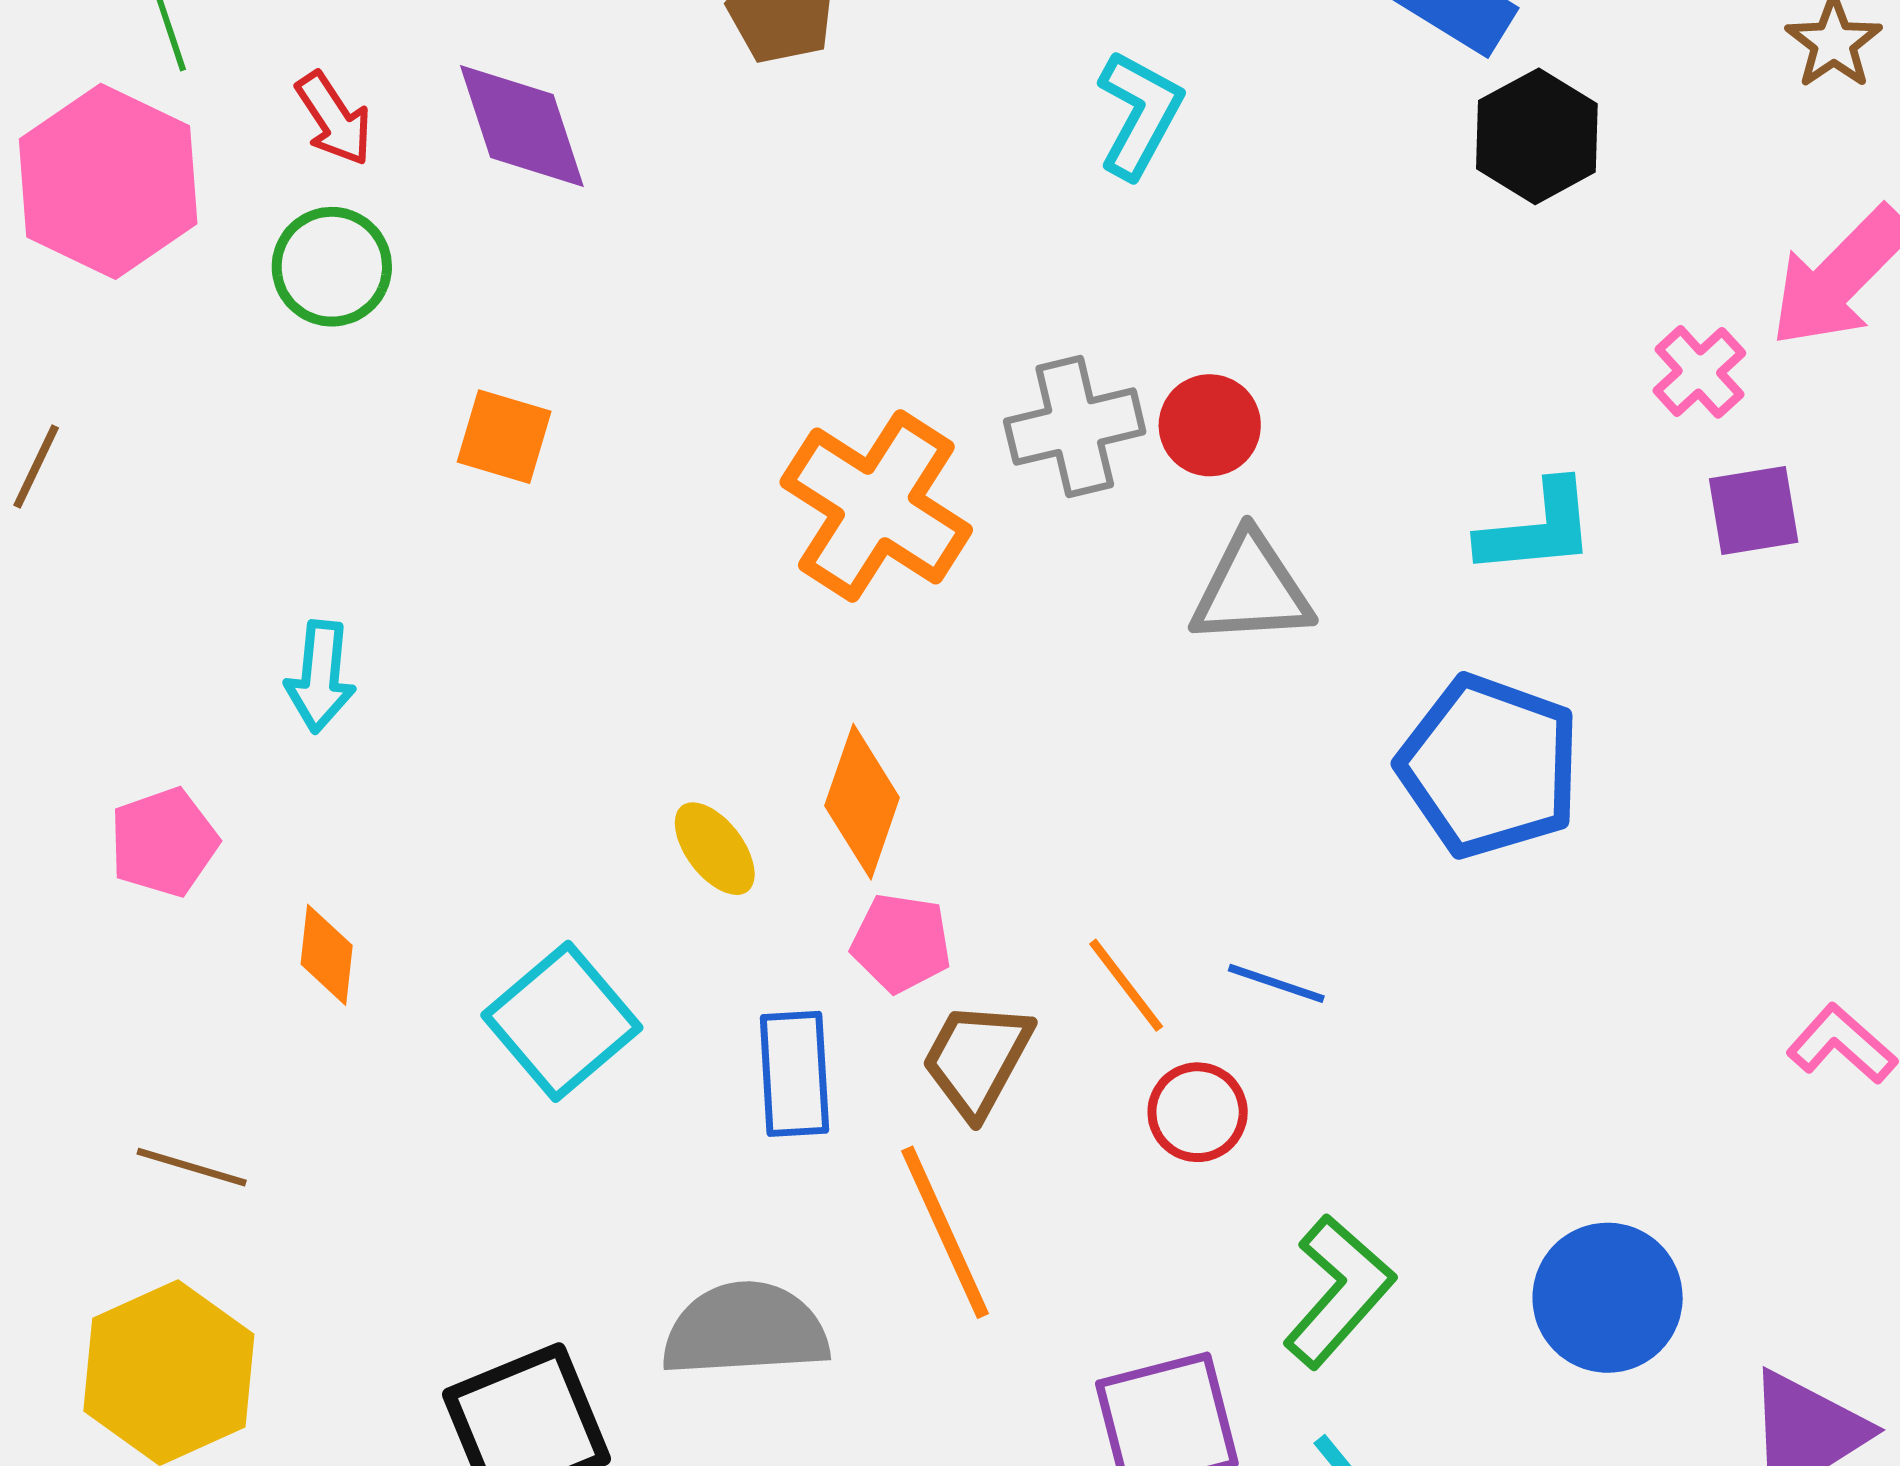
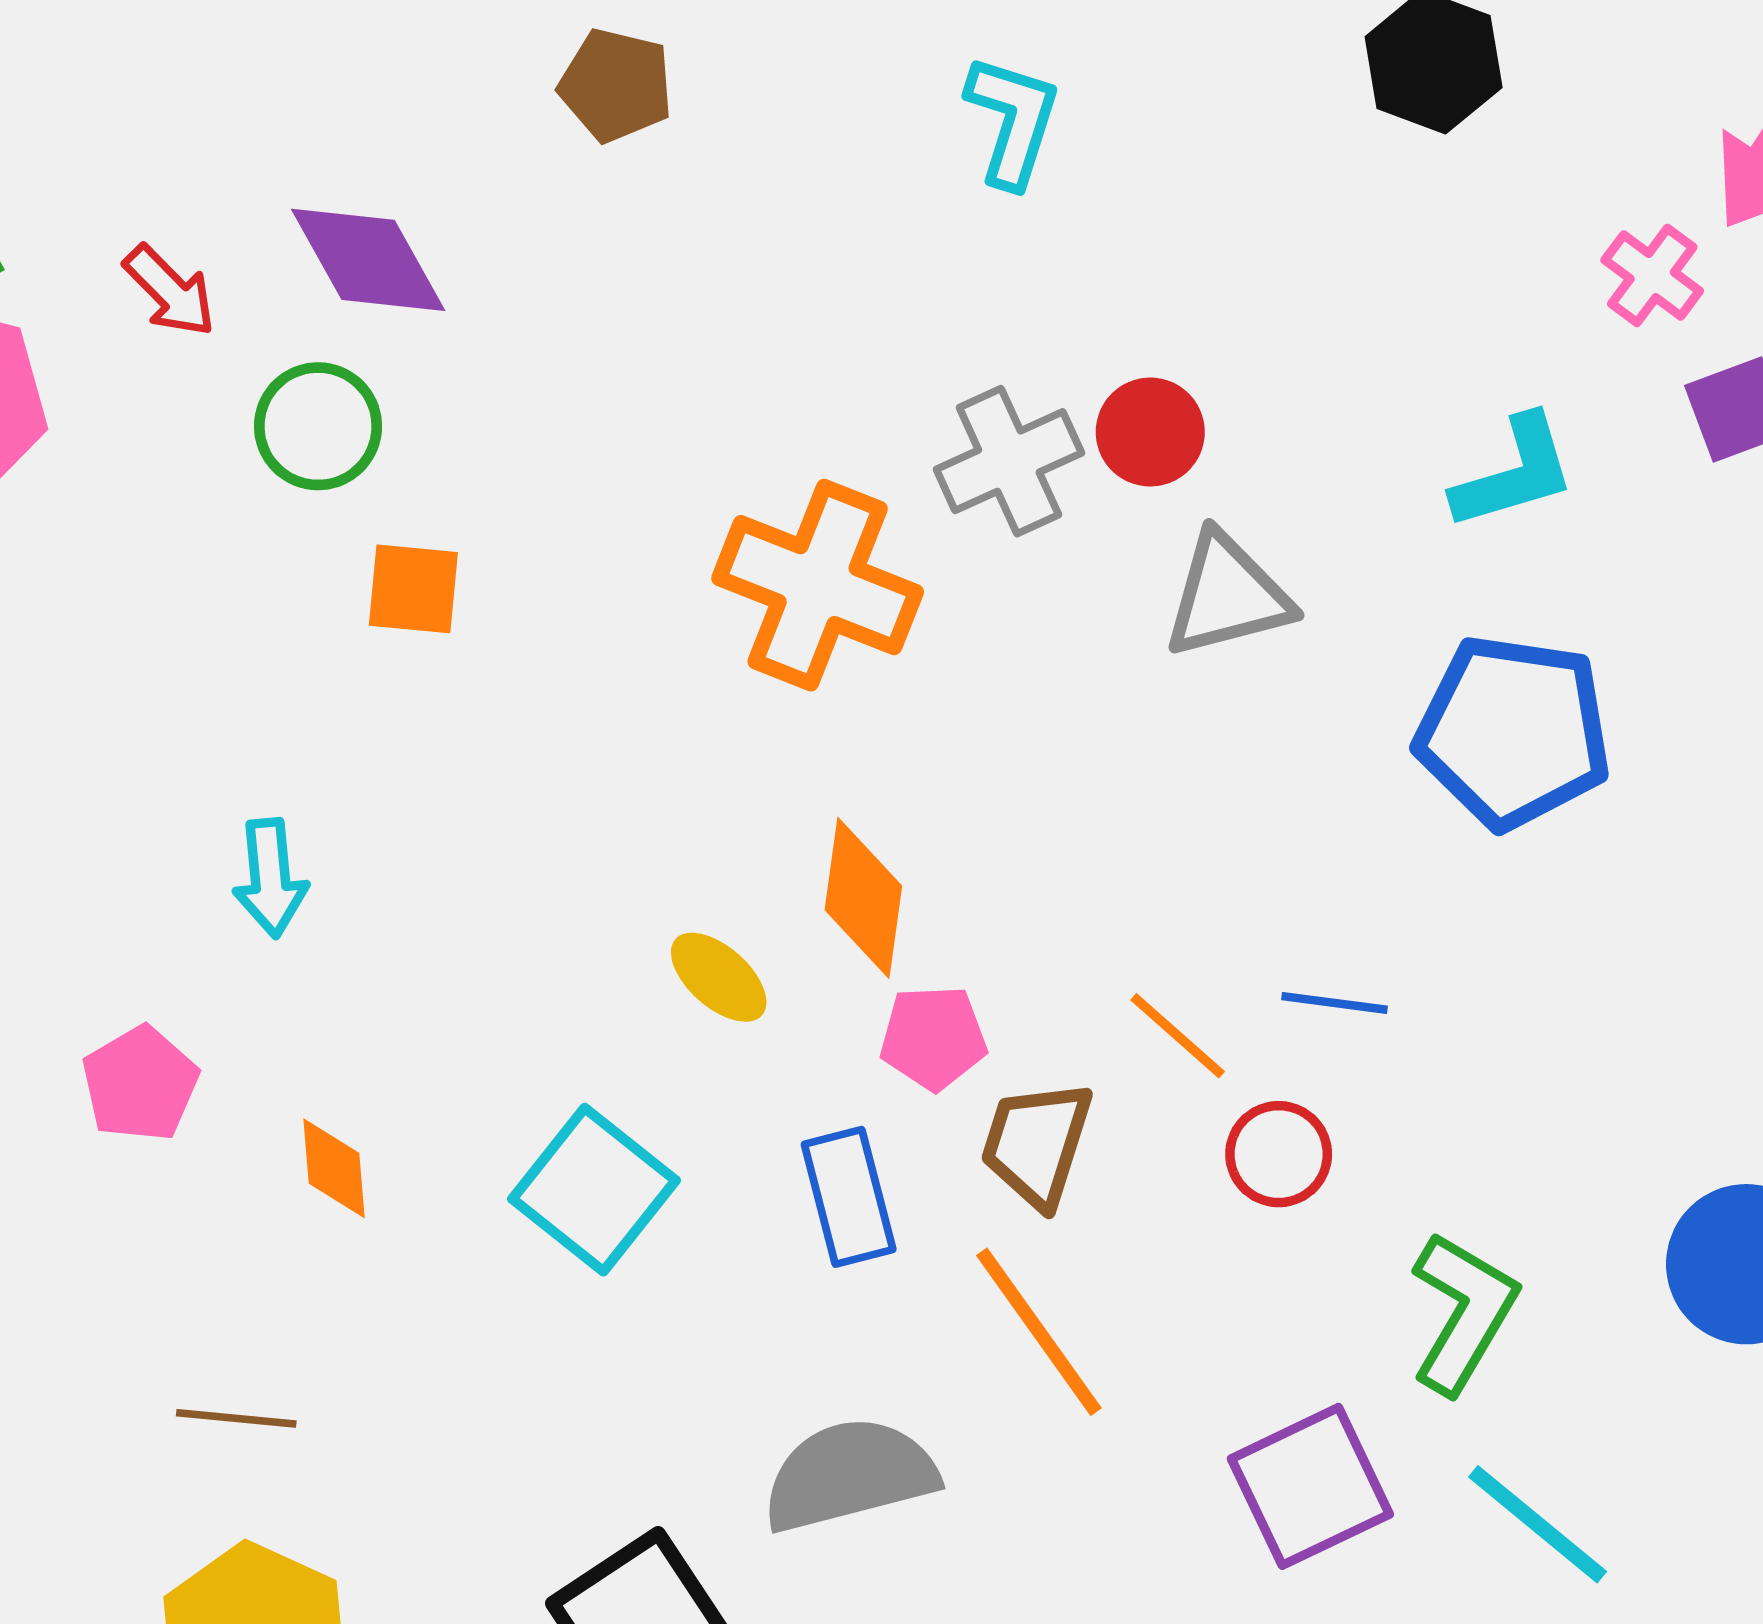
green circle: (332, 267) -> (318, 426), moved

